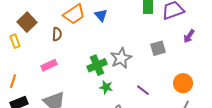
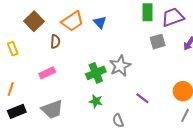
brown square: (27, 22) -> (34, 21), moved
gray square: (158, 48) -> (158, 42), moved
green star: (106, 87) -> (96, 101), moved

